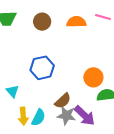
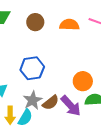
gray star: (66, 116) -> (33, 100), moved, turned 30
purple arrow: (85, 116) -> (71, 106), moved

